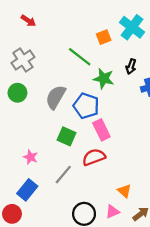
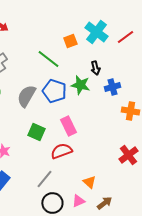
black arrow: (131, 67) -> (95, 68), turned -32
green star: (104, 79) -> (80, 85), moved
blue pentagon: (86, 106) -> (54, 91), moved
gray line: (63, 175) -> (44, 179), moved

